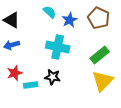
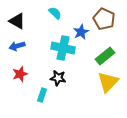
blue star: (70, 20) -> (81, 32), moved
cyan rectangle: (31, 85) -> (42, 95), moved, turned -64

